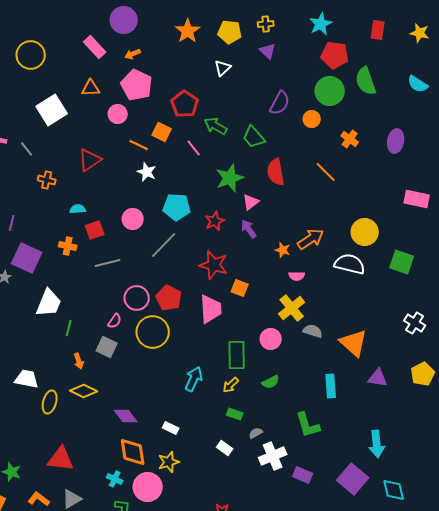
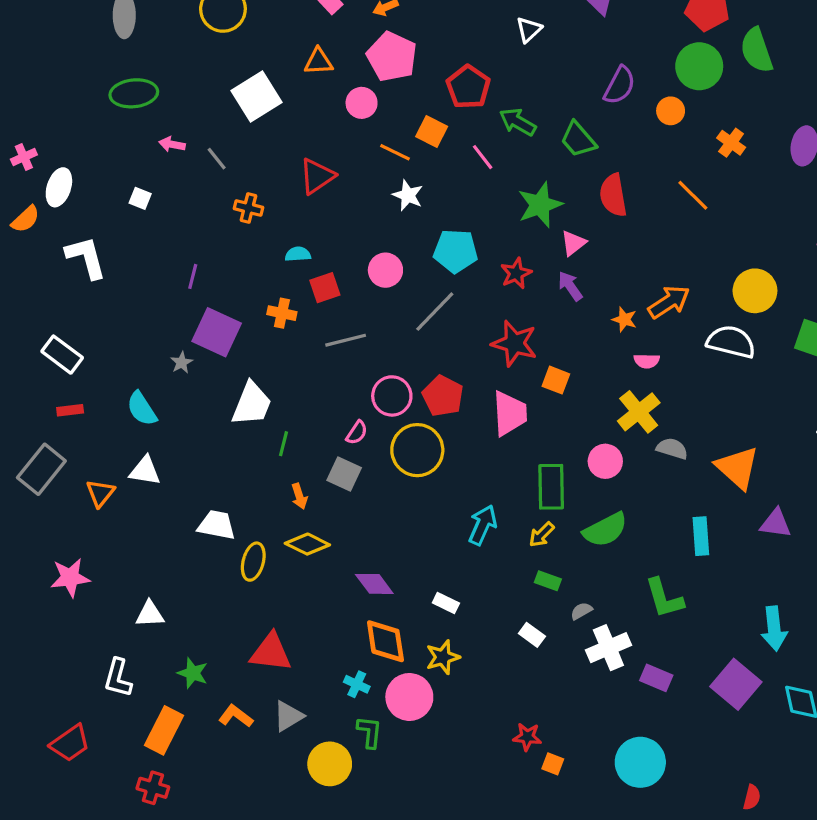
green semicircle: (271, 382) -> (605, 530), size x1.6

